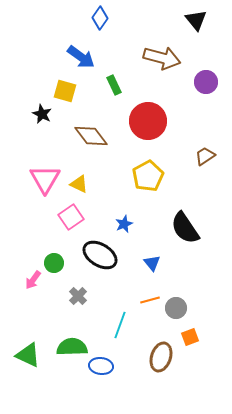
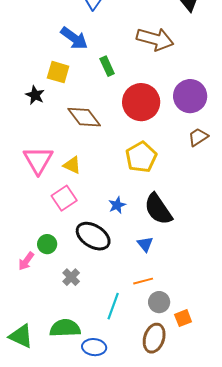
purple circle: (206, 82) -> (190, 96), moved, size x1.4
black semicircle: (185, 228) -> (158, 209), moved
gray circle: (176, 308) -> (159, 302), moved

